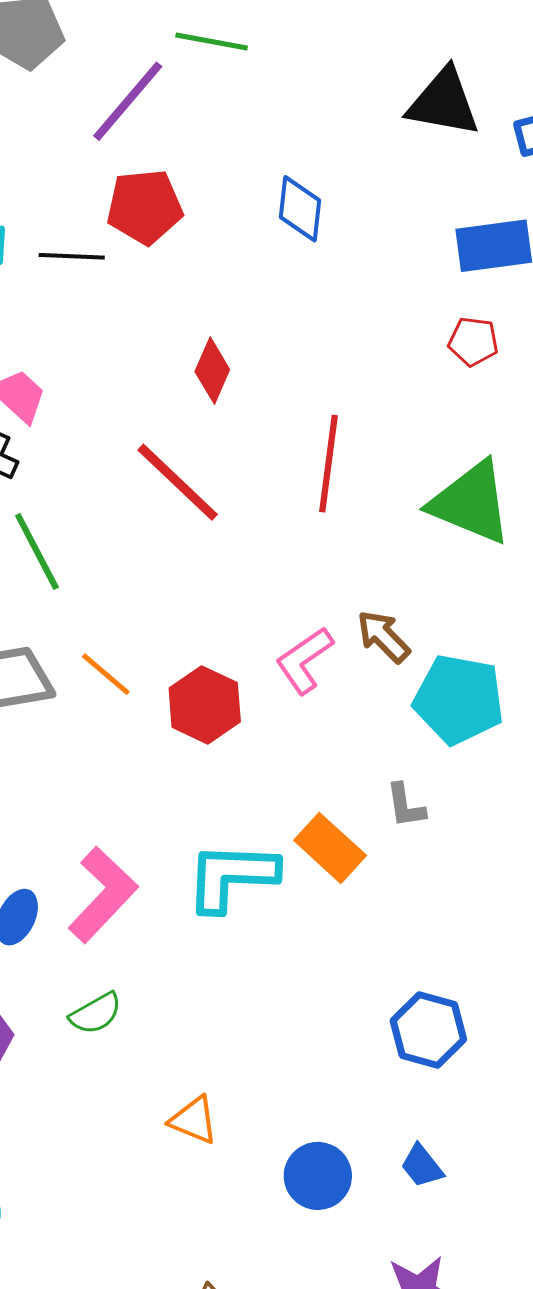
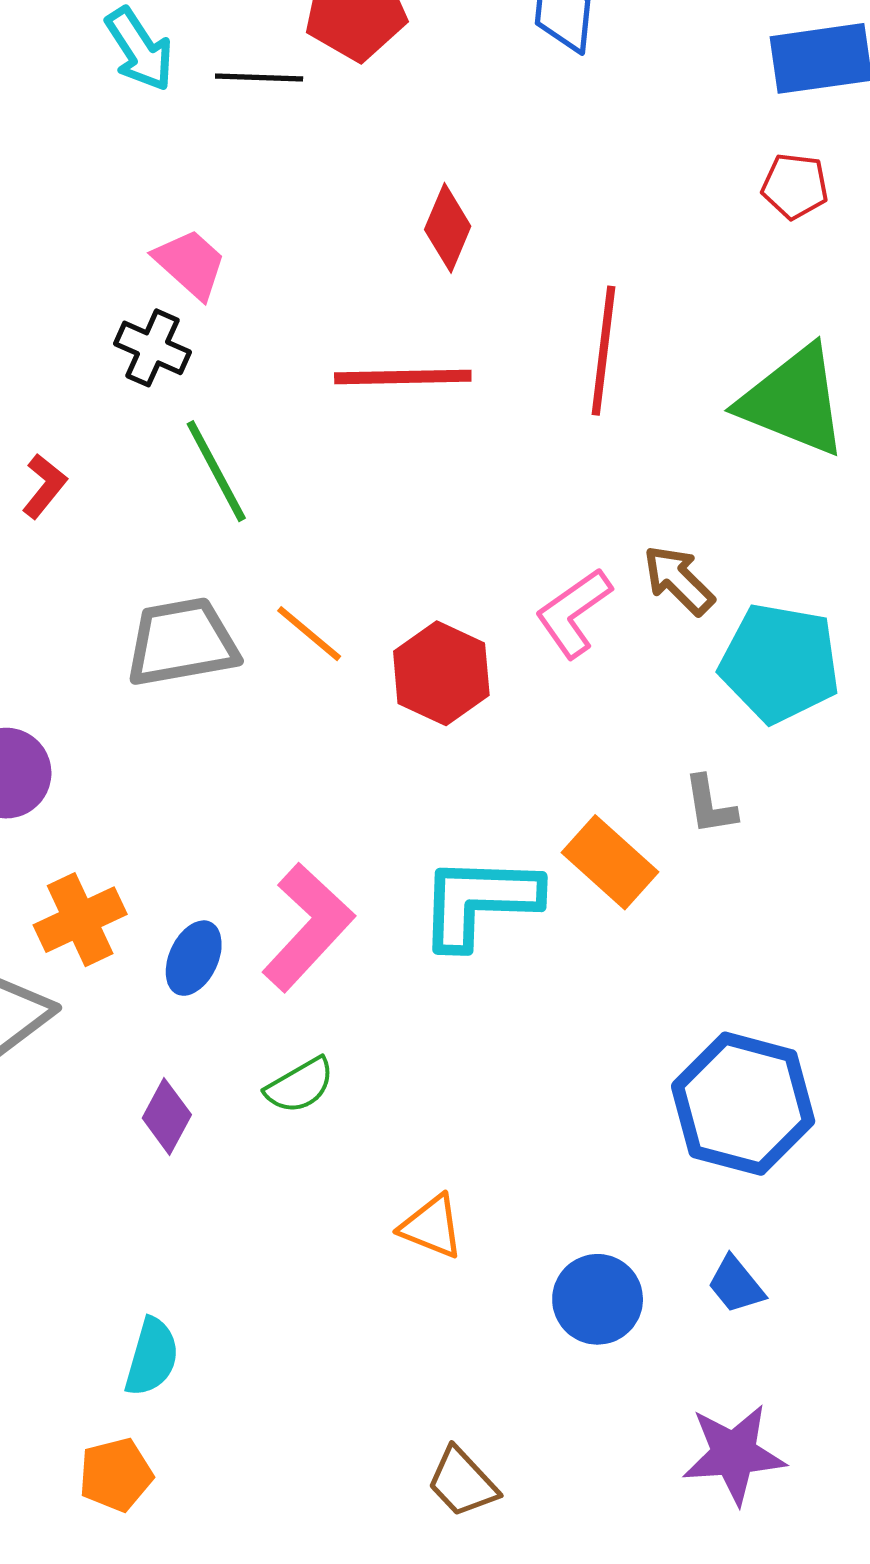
red line: (178, 482) -> (403, 377), turned -44
blue hexagon: (428, 1030) -> (743, 1104), size x1.4

